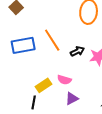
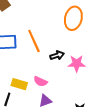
yellow rectangle: (43, 85) -> (19, 84), turned 42

